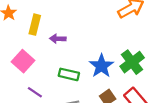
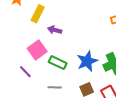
pink square: (23, 61) -> (37, 50), moved

